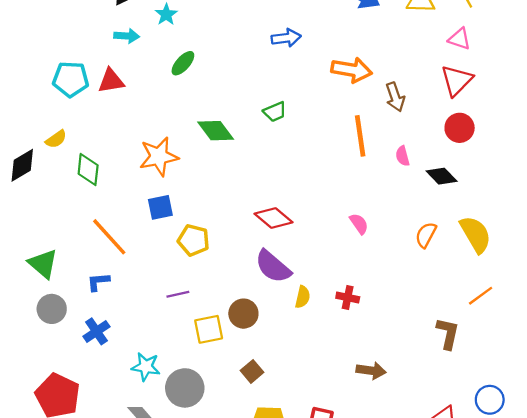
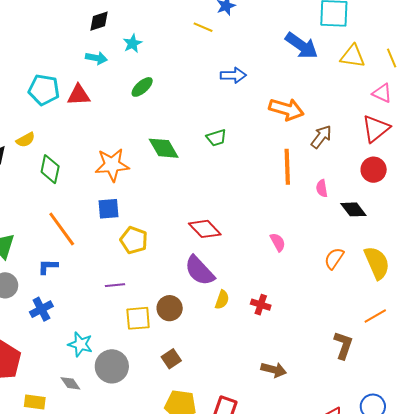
brown arrow: (395, 97) -> (321, 137), turned -130

